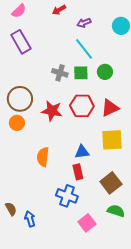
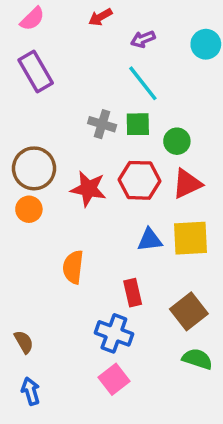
green circle: (105, 72) -> (177, 141), moved
blue triangle: (82, 152) -> (150, 240), moved
brown semicircle: (11, 209) -> (24, 342), moved
blue arrow: (30, 219) -> (31, 391), moved
pink square: (87, 223) -> (114, 379), moved

